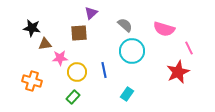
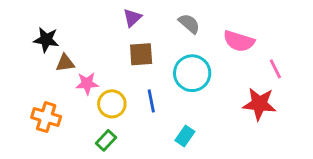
gray semicircle: (125, 25) -> (189, 24), moved
brown square: (79, 33) -> (141, 54), moved
red star: (178, 72) -> (259, 104), turned 30

